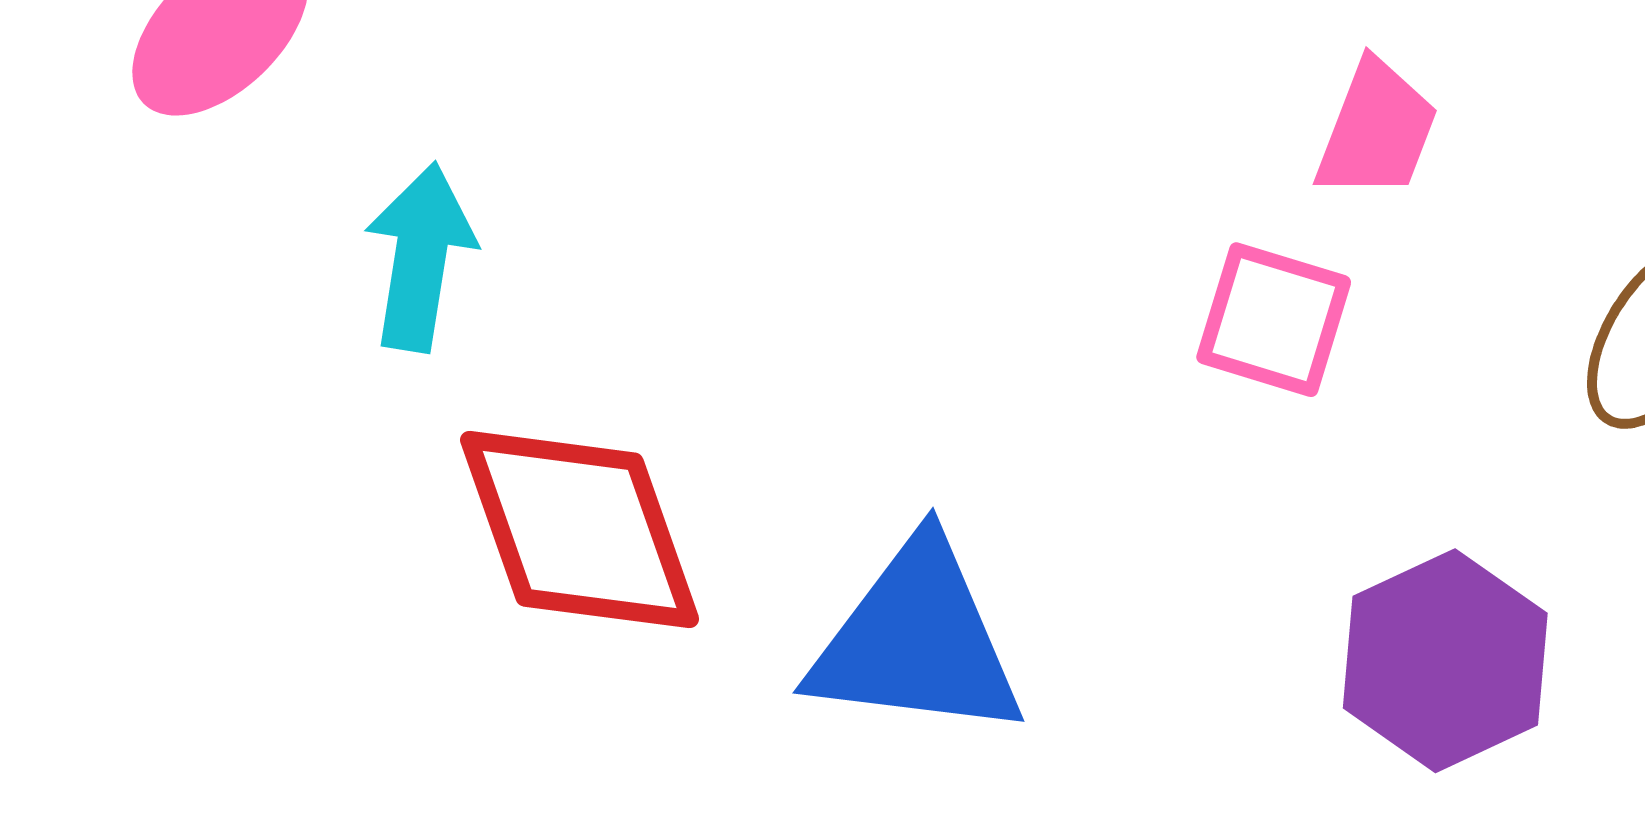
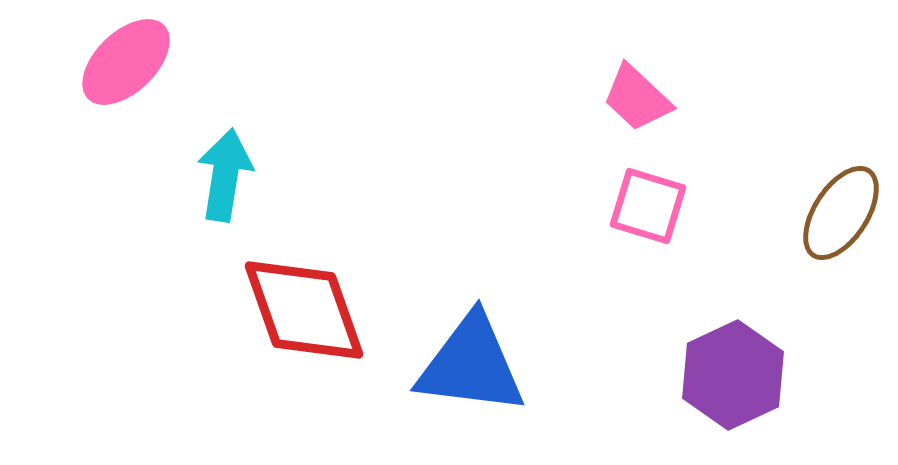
pink trapezoid: (1377, 130) -> (637, 98), moved, turned 112

